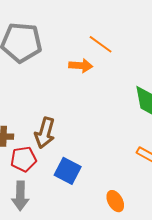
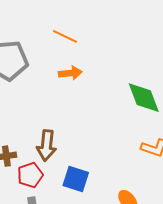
orange line: (101, 44) -> (65, 36), moved

